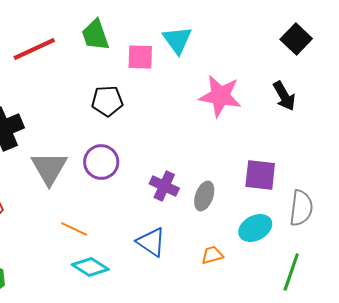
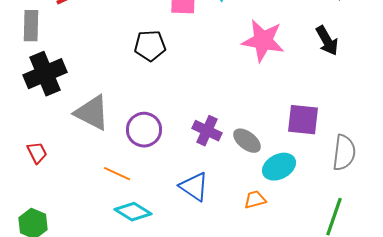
purple circle: (101, 162) -> (144, 130), moved
gray triangle: (49, 168) -> (92, 113), turned -33
gray ellipse: (204, 196) -> (247, 141), turned -72
cyan ellipse: (255, 228) -> (279, 167), moved

